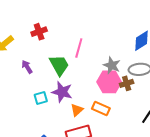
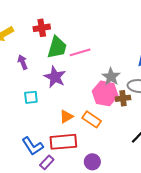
pink line: (79, 48) -> (80, 52), turned 48
green trapezoid: (59, 65) -> (57, 47), moved, turned 35
purple star: (62, 92) -> (55, 77), moved

